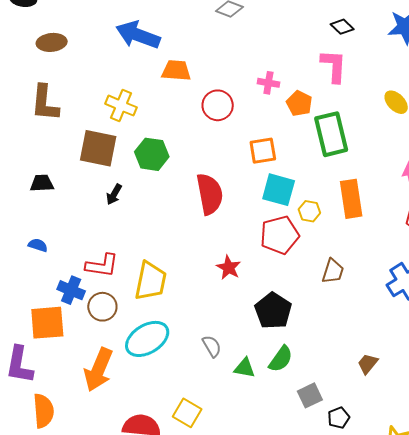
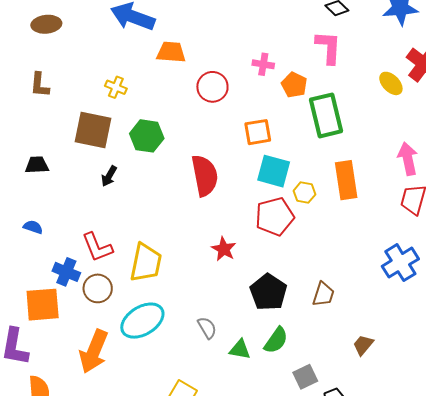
brown L-shape: (45, 103) -> (40, 85), size x0.7
yellow cross: (121, 106) -> (116, 87), size x0.7
red L-shape: (102, 265) -> (97, 247), turned 60
brown trapezoid: (333, 271) -> (323, 294), moved

